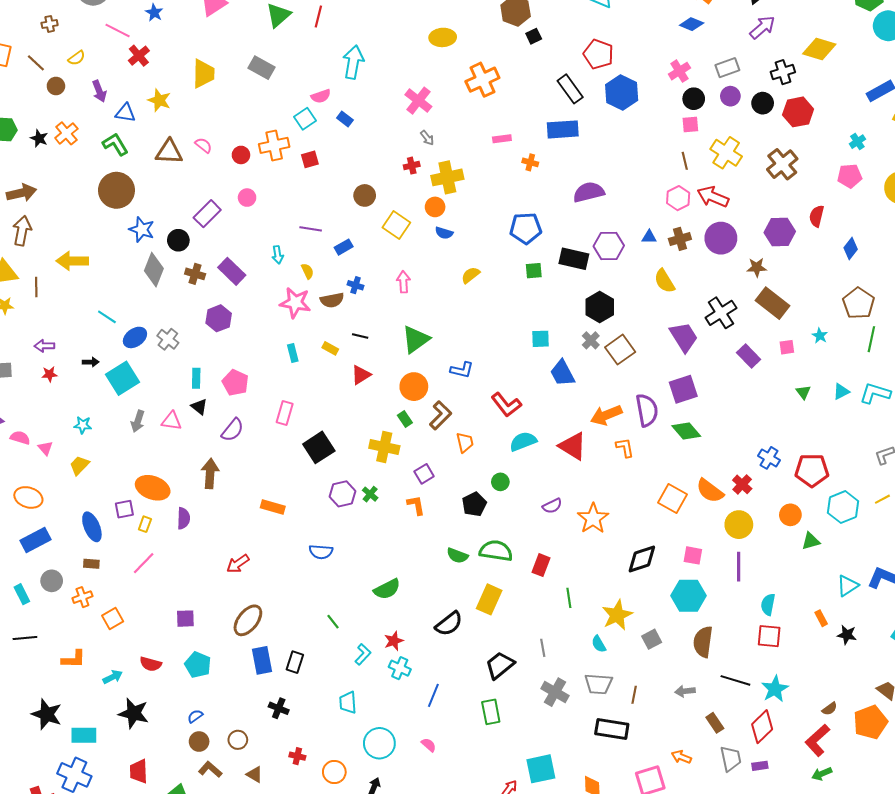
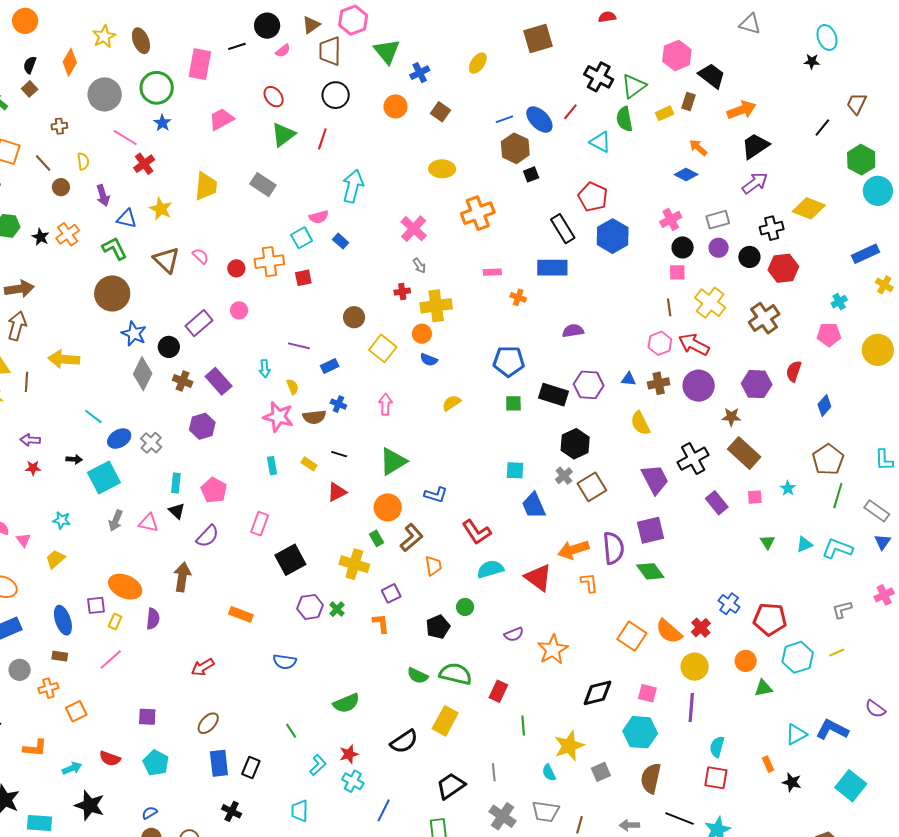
yellow semicircle: (77, 58) -> (83, 161), turned -66
brown triangle: (169, 152) -> (166, 260), turned 36
purple semicircle: (589, 192) -> (573, 331), size x0.7
brown ellipse: (248, 620) -> (208, 723), size x0.7

